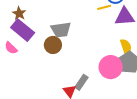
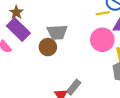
pink circle: (111, 67) -> (102, 40), moved

